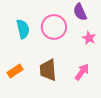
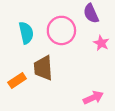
brown trapezoid: (48, 70) -> (43, 68), moved
pink arrow: (82, 72) -> (93, 98), moved, turned 30

